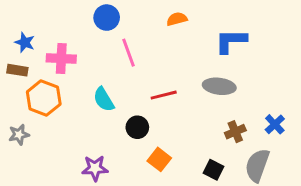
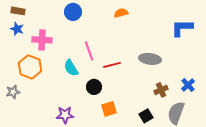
blue L-shape: (231, 41) -> (182, 28), moved
pink line: (129, 53) -> (89, 51), moved
brown rectangle: (17, 70) -> (18, 11), moved
orange square: (159, 159) -> (109, 109), turned 35
black square: (213, 170) -> (146, 116), turned 32

